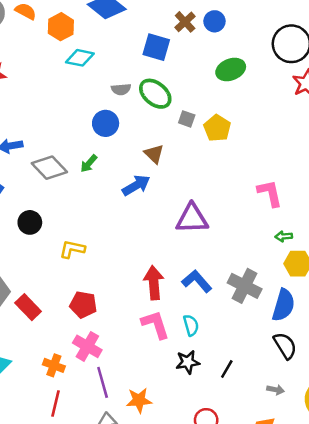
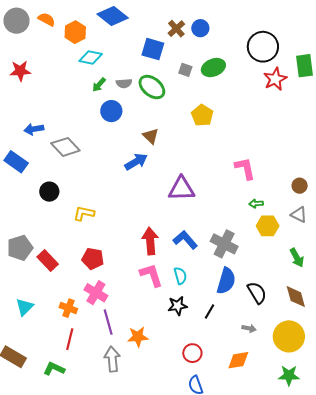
gray square: (187, 119) -> (185, 70), moved
green arrow: (89, 164) -> (99, 85), moved
blue semicircle: (283, 305) -> (226, 281), moved

